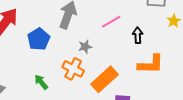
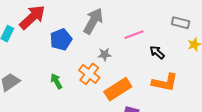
black arrow: (138, 35) -> (157, 52), turned -56

